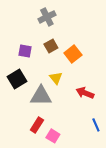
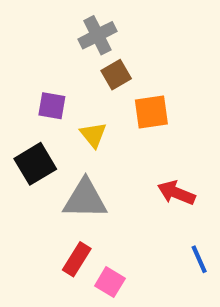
brown square: (51, 46) -> (116, 75), moved
orange square: (73, 54) -> (151, 112), turned 30
yellow triangle: (56, 78) -> (93, 135), moved

